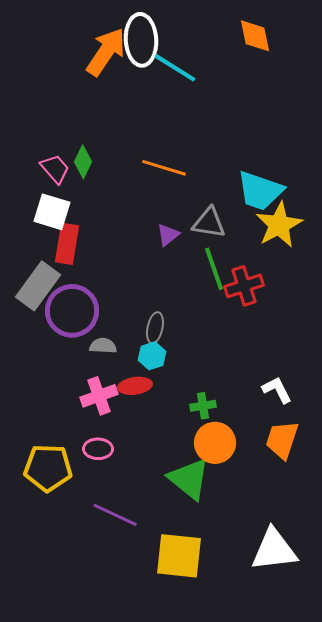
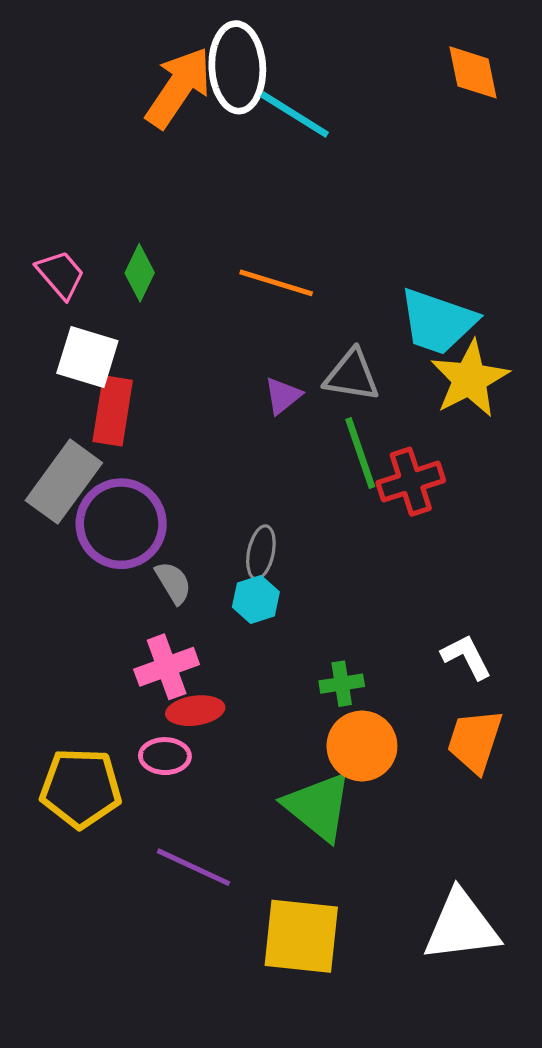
orange diamond: (255, 36) -> (473, 72), moved
pink trapezoid: (55, 169) -> (61, 274), moved
gray semicircle: (103, 346) -> (173, 583), turned 56
red ellipse: (135, 386) -> (195, 711), moved

